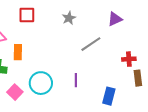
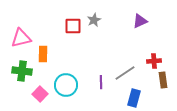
red square: (27, 15) -> (73, 26), moved
gray line: (91, 44) -> (125, 73), moved

